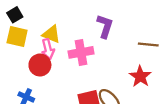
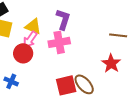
purple L-shape: (105, 26) -> (63, 19), moved
pink arrow: (48, 49) -> (30, 39), turned 48

